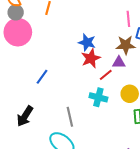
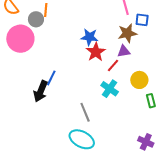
gray circle: (16, 12) -> (36, 19), moved
cyan cross: (98, 97) -> (110, 89), turned 30
black arrow: (25, 116) -> (41, 91), moved

